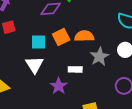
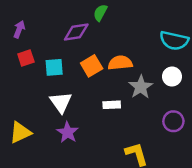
cyan square: (39, 42) -> (54, 67), moved
purple star: (59, 86) -> (68, 132), moved

